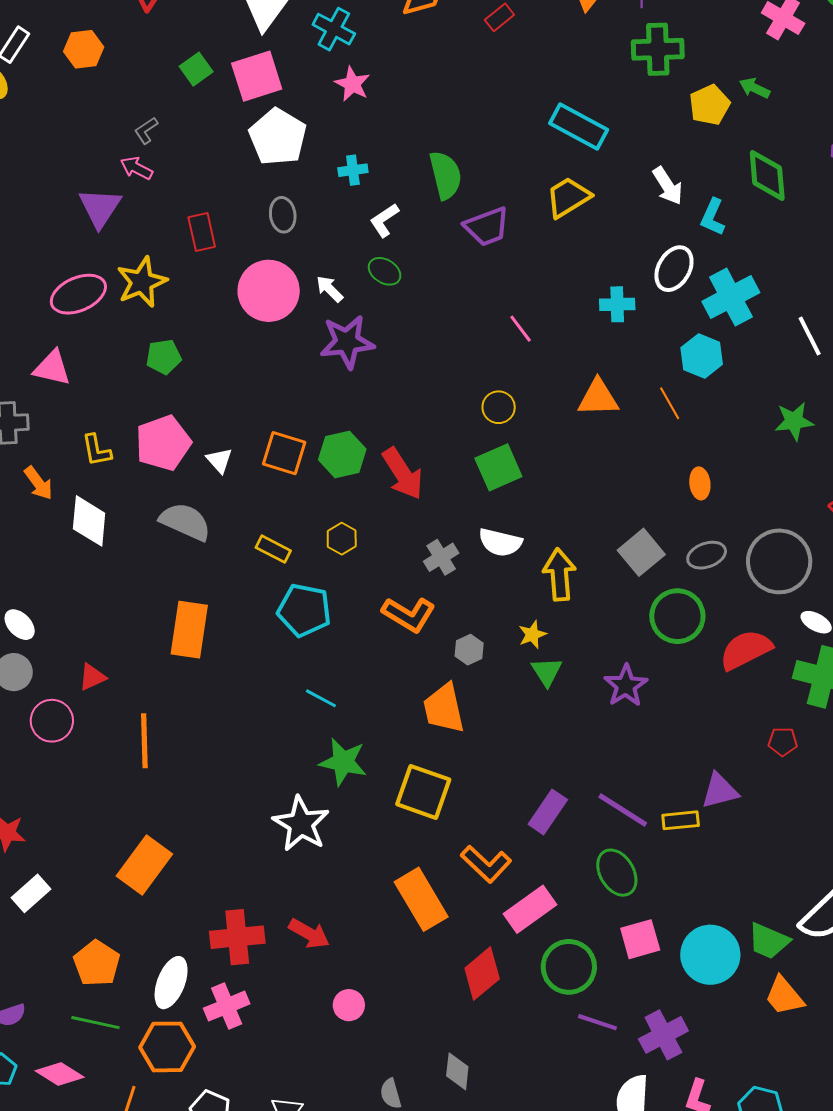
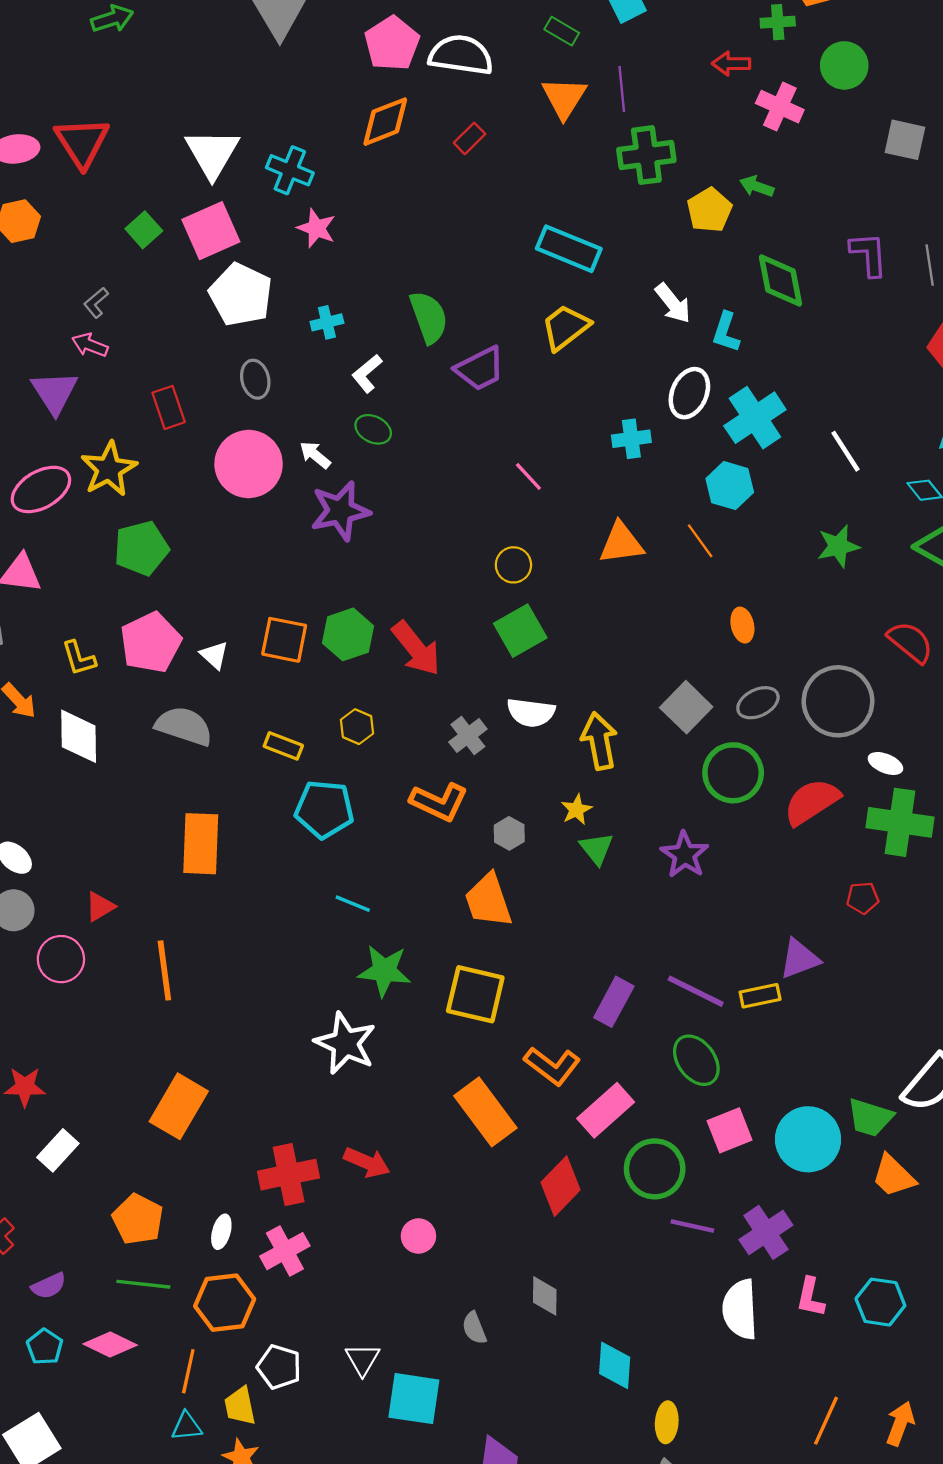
green pentagon: (164, 357) -> (141, 548), size x1.4
white ellipse: (171, 983) -> (221, 1232), size x0.6

